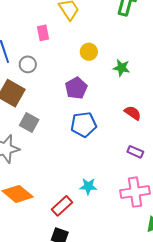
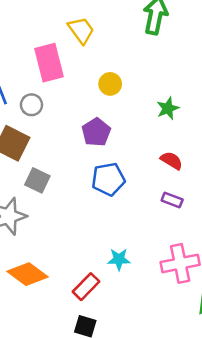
pink rectangle: (43, 33) -> (49, 63), size x1.8
green star: (121, 68) -> (168, 108), moved, turned -30
purple rectangle: (135, 152) -> (172, 200), moved

